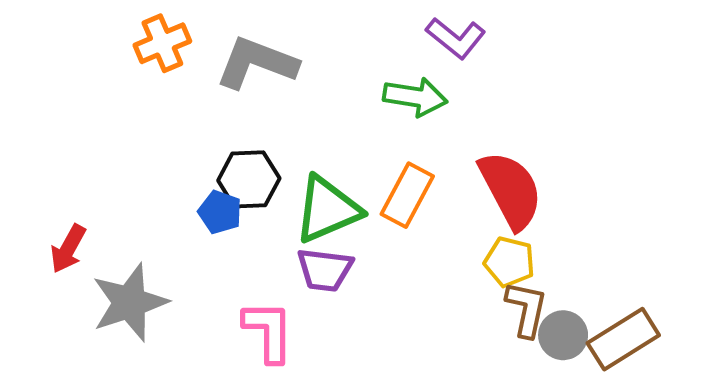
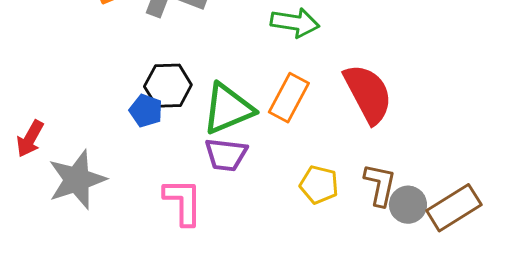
yellow pentagon: (509, 262) -> (319, 185), moved

